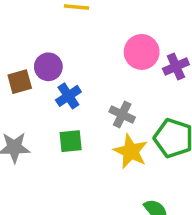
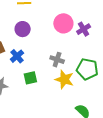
purple circle: (48, 67) -> (23, 29), moved
blue cross: (68, 96) -> (17, 56), moved

